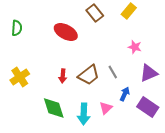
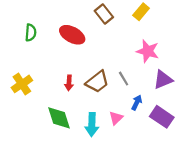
green semicircle: (17, 28) -> (31, 33), moved
pink star: (135, 47) -> (148, 51), size x1.5

